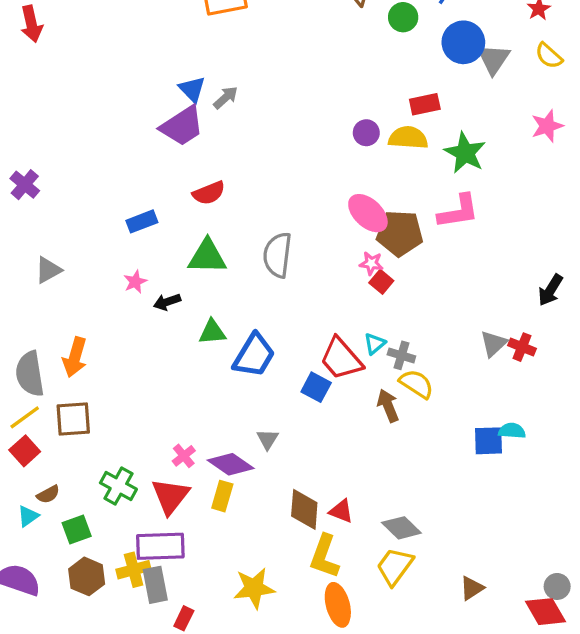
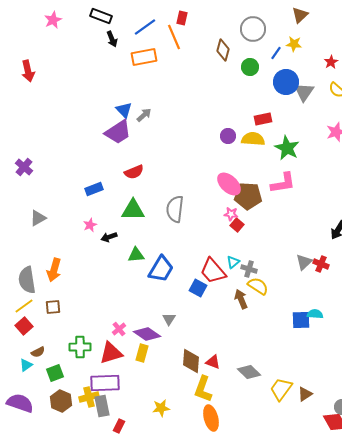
brown square: (73, 419) -> (53, 307), size x0.7
green cross: (118, 486) -> (80, 347), turned -30
red triangle: (170, 496) -> (111, 353), turned 35
yellow trapezoid: (395, 566) -> (281, 389), moved
yellow star: (254, 588) -> (161, 408), size x0.7
brown triangle: (472, 588) -> (305, 394), moved

